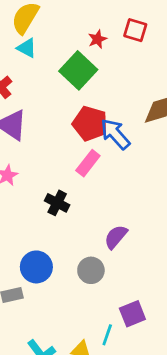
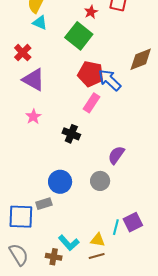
purple square: (132, 314) -> (133, 222), moved

